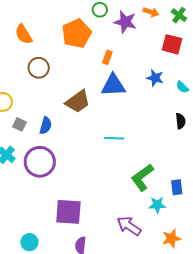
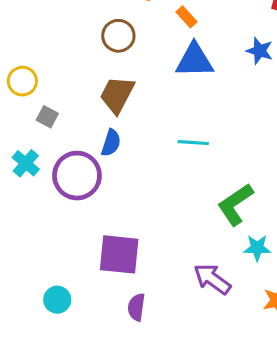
orange rectangle: (107, 57) -> (187, 17), turned -64
brown circle: (39, 68) -> (118, 36), moved
brown trapezoid: (78, 101) -> (117, 95), moved, turned 152
blue semicircle: (46, 126) -> (111, 143), moved

